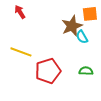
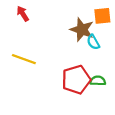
brown star: (72, 26) -> (82, 30), turned -30
red pentagon: (48, 71) -> (76, 80), moved

